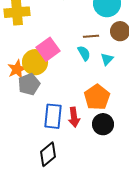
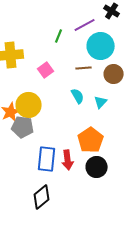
brown line: (91, 36) -> (84, 68), moved
pink square: (48, 49) -> (46, 70), moved, size x0.7
gray pentagon: (29, 84) -> (23, 127), turned 30

